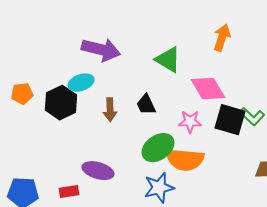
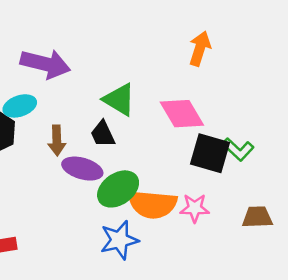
green triangle: (168, 60) -> (119, 100), moved
pink star: (190, 122) -> (195, 208), moved
purple ellipse: (98, 171) -> (82, 169), moved

